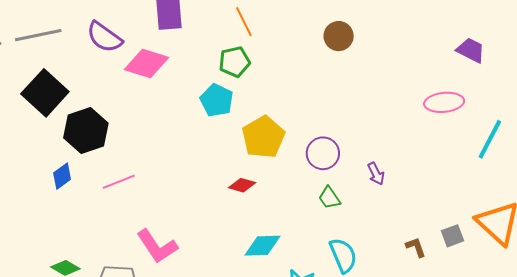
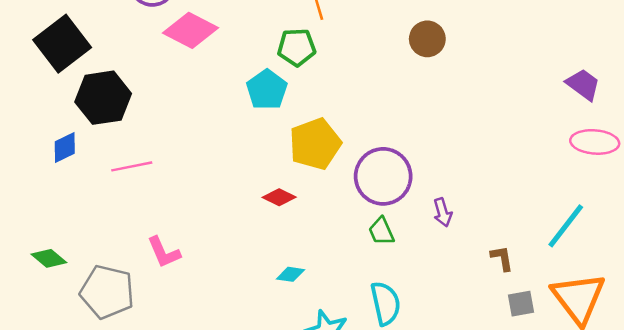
pink ellipse: (444, 102) -> (595, 142), moved
cyan line: (490, 139) -> (566, 226), moved
purple circle: (323, 153) -> (383, 176), size x1.4
pink L-shape: (157, 246) -> (164, 252), size x0.7
cyan diamond: (262, 246) -> (291, 274), size x0.6
brown L-shape: (416, 247) -> (502, 258), moved

